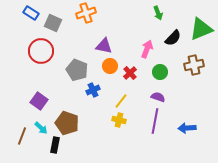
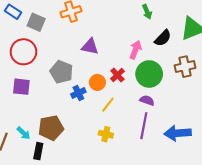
orange circle: (110, 66) -> (97, 82), moved
green circle: (160, 72) -> (149, 74), size x1.6
purple square: (39, 101) -> (21, 87), moved, turned -30
yellow cross: (119, 120) -> (106, 134), moved
brown pentagon: (67, 123) -> (51, 128), turned -30
blue arrow: (187, 128) -> (178, 133), size x1.4

